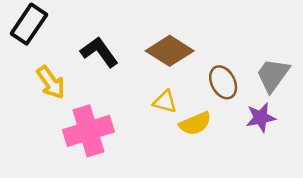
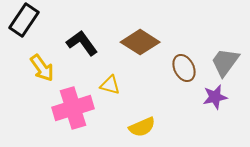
yellow triangle: (165, 102) -> (110, 85), moved
yellow semicircle: (195, 124) -> (142, 127), moved

